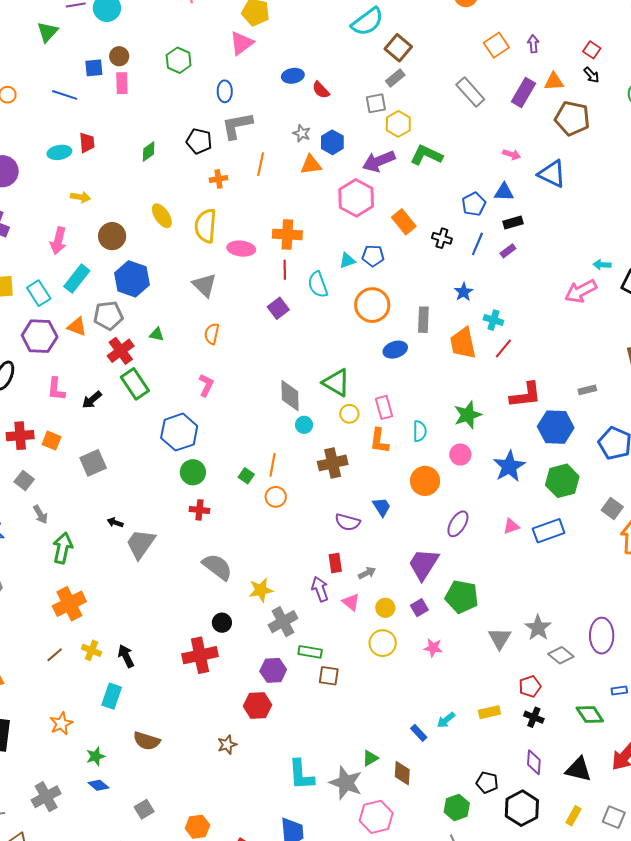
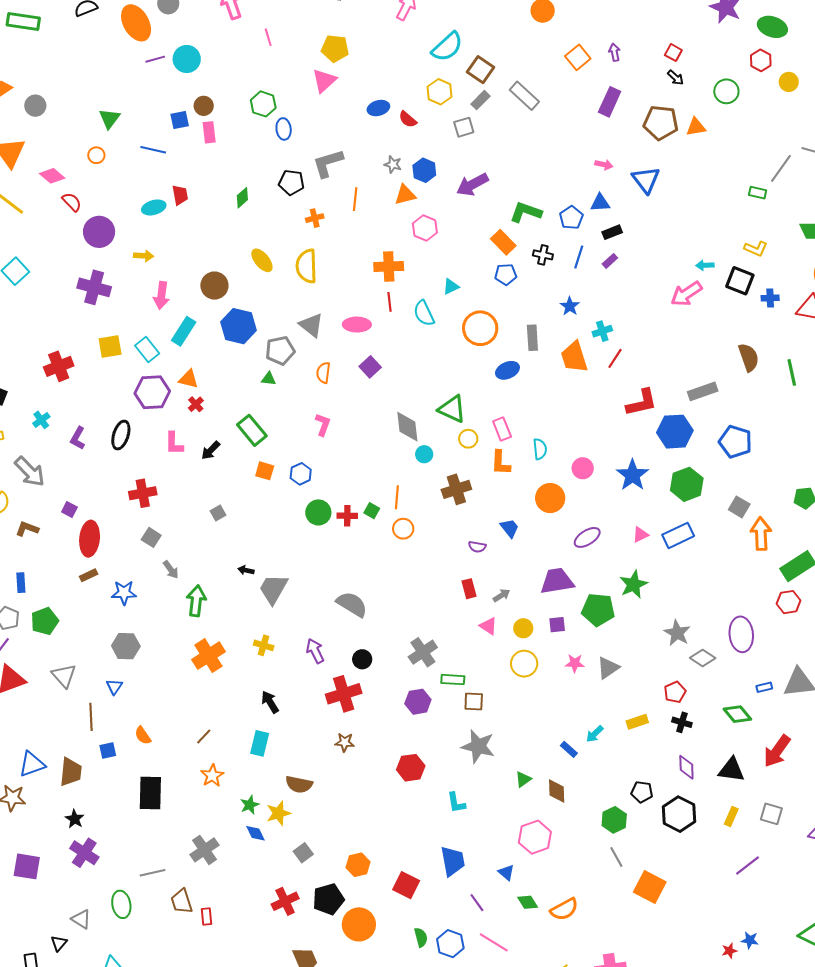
green triangle: (47, 32) -> (109, 119), moved
orange triangle: (554, 81) -> (696, 127), moved
blue ellipse: (225, 91) -> (284, 129), moved
gray rectangle: (470, 92) -> (524, 96), moved
yellow hexagon: (398, 124) -> (440, 92), moved
green L-shape: (426, 155) -> (526, 212), moved
blue triangle: (552, 174) -> (646, 180), turned 32
yellow arrow: (80, 197) -> (144, 256), moved
pink hexagon: (356, 198) -> (425, 228), moved, size x0.7
pink ellipse: (241, 249) -> (357, 325), moved
blue pentagon: (373, 256) -> (506, 274), moved
purple square: (278, 308) -> (370, 367), moved
gray pentagon: (108, 316) -> (280, 351), moved
cyan cross: (493, 320) -> (602, 331), turned -30
red cross: (121, 351) -> (196, 404), moved, size x0.6
gray rectangle: (587, 390) -> (703, 391), size x1.6
green star: (468, 415) -> (634, 584), moved
blue hexagon: (179, 432) -> (301, 474), size x0.6
orange square: (51, 441) -> (265, 471), moved
gray square: (93, 463) -> (218, 513), size x0.6
red cross: (199, 510) -> (347, 516), moved
purple semicircle: (348, 522) -> (477, 547), size x0.7
purple ellipse: (458, 524) -> (587, 537), turned 32
purple trapezoid: (424, 564) -> (557, 581), turned 54
purple arrow: (320, 589) -> (315, 651), moved
yellow star: (261, 590) -> (278, 813), moved
purple square: (419, 608) -> (557, 625), turned 30
gray triangle: (500, 638) -> (608, 668), moved, turned 30
yellow cross: (91, 650) -> (264, 645), moved
brown line: (55, 655) -> (204, 736), moved
red hexagon: (258, 705) -> (411, 768), moved
brown star: (227, 745) -> (345, 742), moved, turned 30
cyan L-shape: (301, 775) -> (456, 803), size x0.7
gray star: (346, 783) -> (478, 746), moved
blue diamond: (98, 785) -> (255, 833), turned 30

